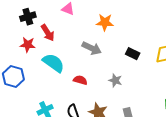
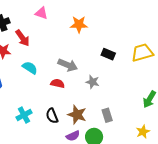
gray arrow: (92, 48) -> (68, 65), moved
cyan semicircle: (53, 63) -> (30, 68), size x0.7

